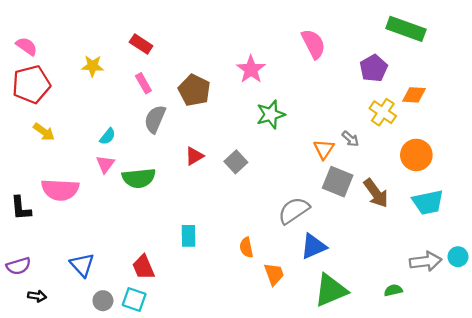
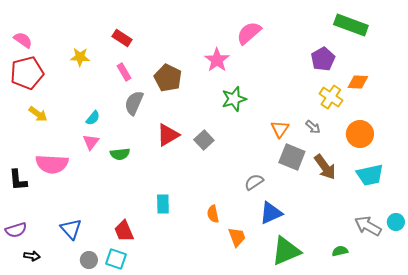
pink semicircle: (313, 44) -> (249, 33), moved, turned -104
gray arrow: (350, 139) -> (313, 127), moved
red triangle: (194, 156) -> (168, 135), size x1.4
green semicircle: (139, 178) -> (120, 154), size x0.7
gray semicircle: (294, 210) -> (254, 182), size x0.7
gray arrow: (426, 261) -> (368, 226), turned -144

